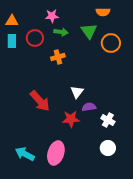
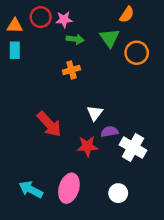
orange semicircle: (103, 12) -> (127, 15), turned -56
red circle: (35, 38) -> (41, 17), moved
white cross: (108, 120) -> (133, 148), size x1.5
white circle: (108, 148) -> (118, 193), moved

